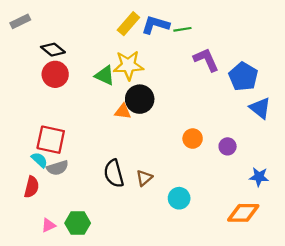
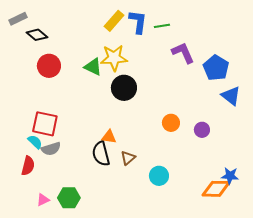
blue L-shape: (155, 25) -> (138, 22), turned 80
black diamond: (53, 50) -> (37, 35), moved
orange triangle: (123, 112) -> (109, 137), moved
blue star: (259, 177) -> (230, 176), moved

